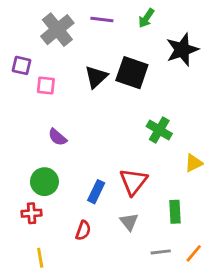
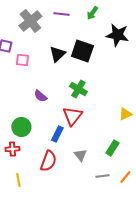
black star: (182, 50) -> (117, 35), turned 30
green cross: (159, 130) -> (78, 89), moved
purple semicircle: (57, 137) -> (40, 96), moved
red triangle: (133, 182) -> (72, 116), moved
green rectangle: (175, 212) -> (112, 148), turned 35
red semicircle: (83, 230) -> (48, 161), size x1.5

